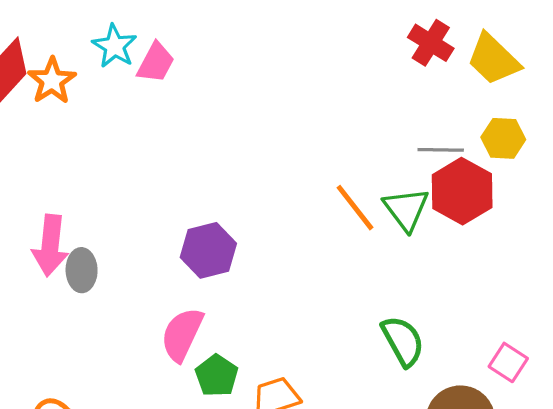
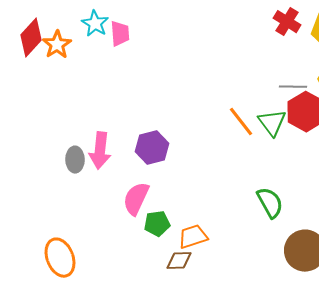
pink trapezoid: (156, 63) -> (120, 34), turned -32
pink arrow: (50, 245) -> (100, 151), moved
green pentagon: (217, 376) -> (157, 224), turned 30

